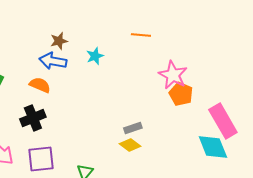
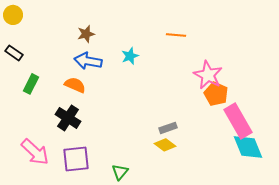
brown star: (59, 41) -> (86, 34), moved
black cross: (33, 118) -> (68, 118), turned -35
pink rectangle: (223, 121) -> (238, 121), moved

